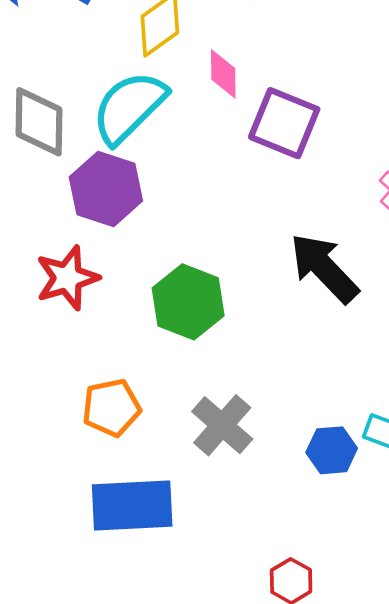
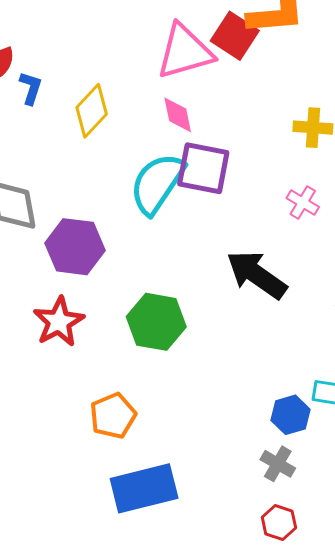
pink diamond: (223, 74) -> (178, 115), moved
cyan semicircle: (129, 107) -> (157, 183), moved
gray cross: (222, 425) -> (278, 464), moved, size x0.7

